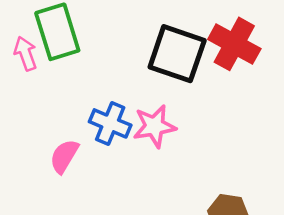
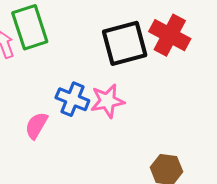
black square: (177, 54) -> (125, 43), turned -33

